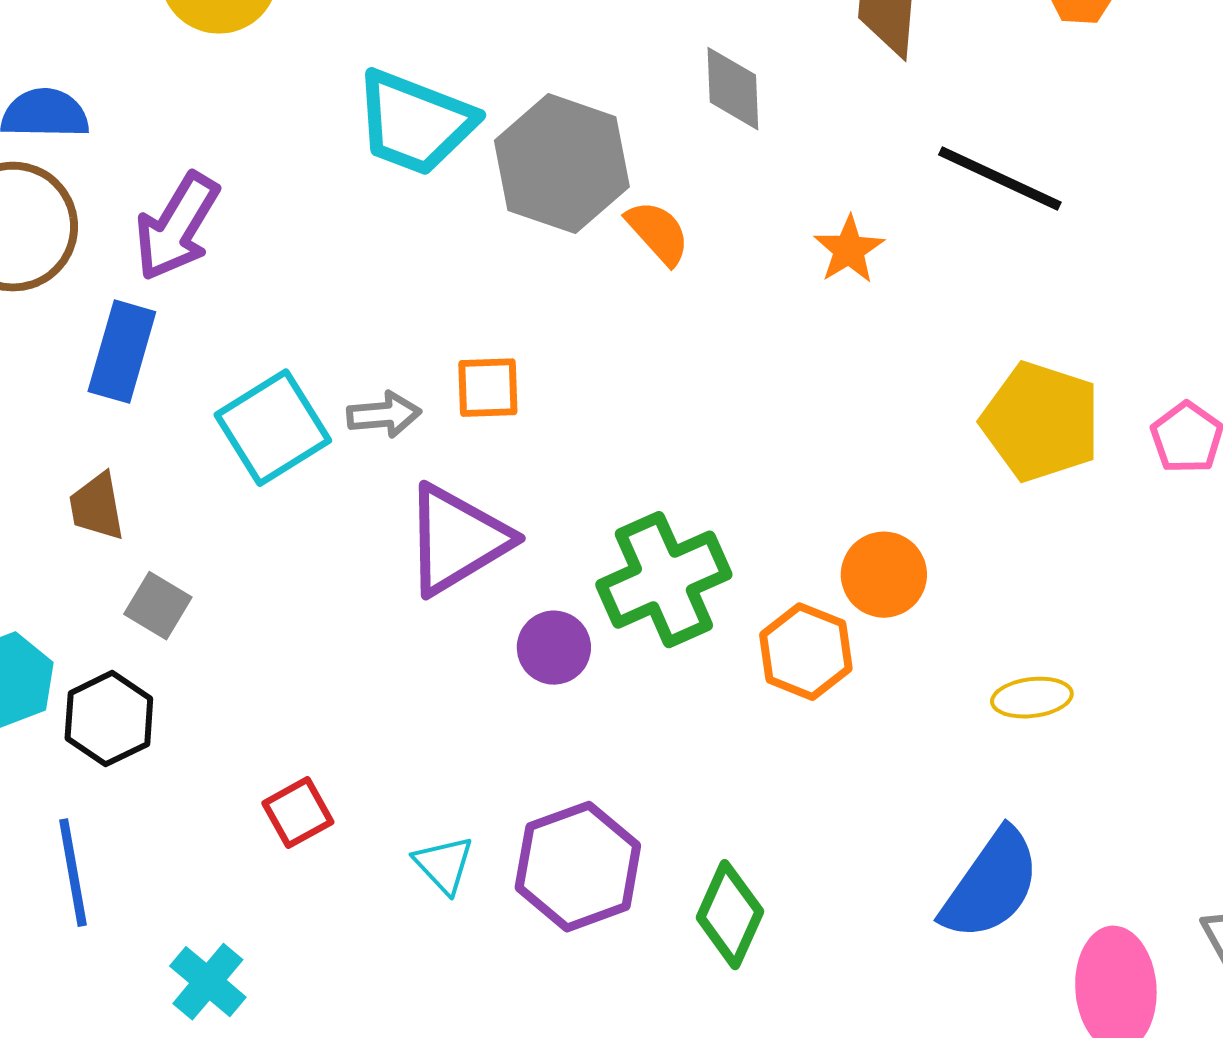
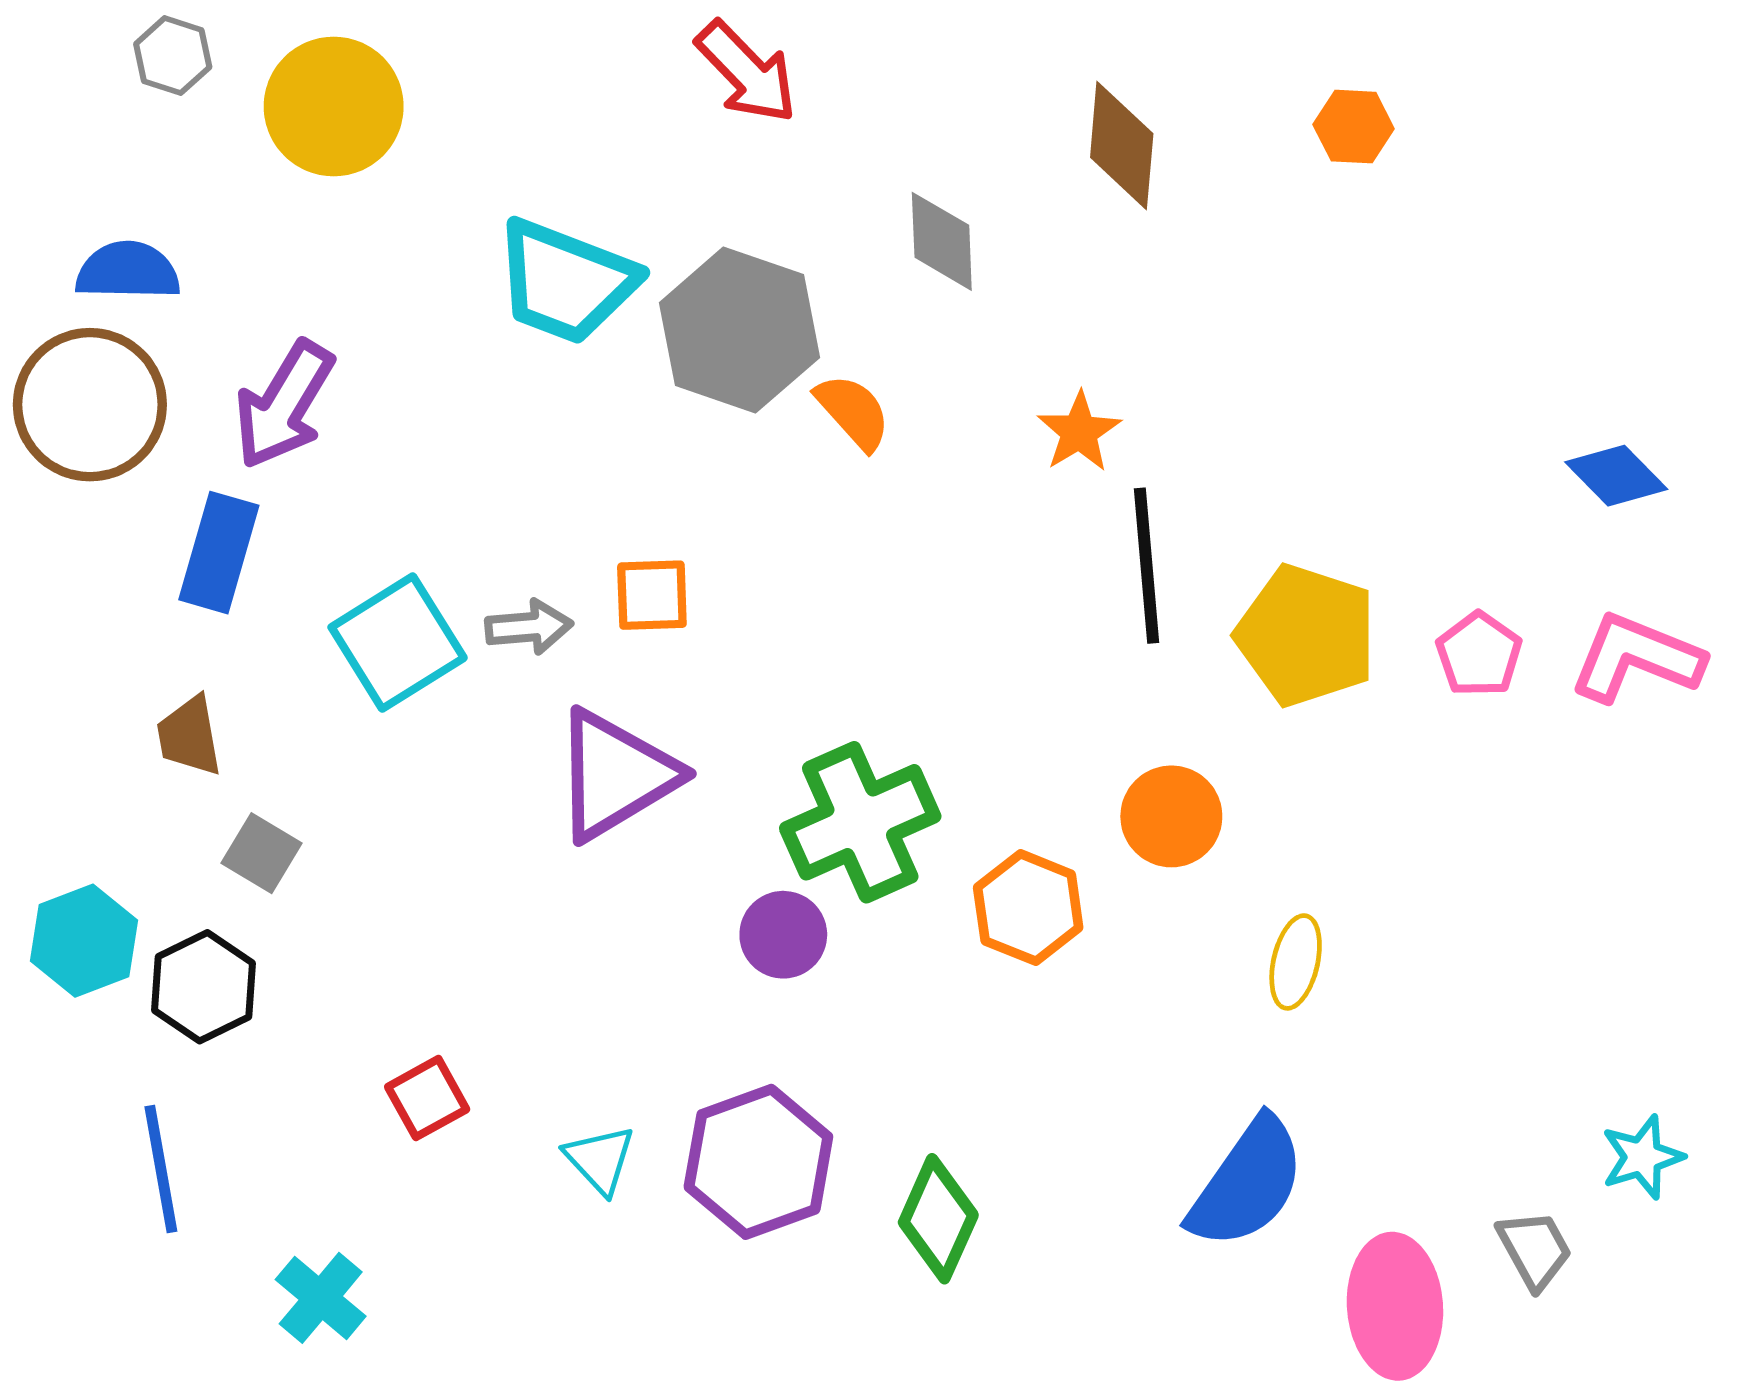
black line: (1000, 179) -> (1147, 566), moved, turned 60
orange circle: (884, 575) -> (1171, 816), moved
purple circle: (554, 648) -> (783, 935), moved
yellow ellipse: (1032, 698) -> (1296, 962), turned -70

